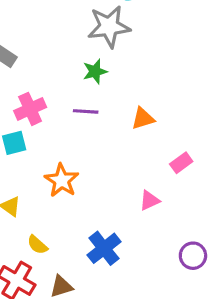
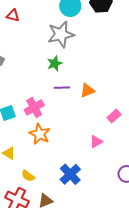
pink cross: (30, 109) -> (34, 107), moved
purple line: (86, 111) -> (62, 88), moved

